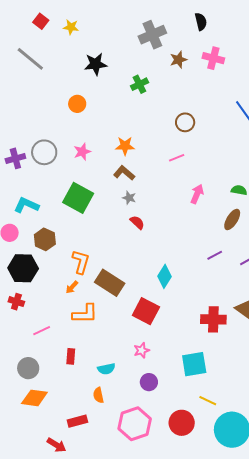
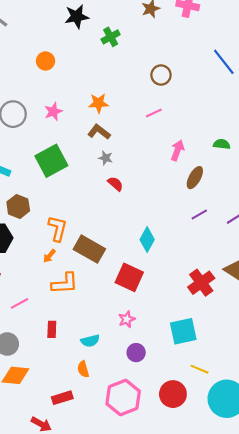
black star: (96, 64) -> (77, 17), moved
green square: (78, 198) -> (51, 161), turned 36
brown ellipse: (232, 219) -> (195, 178), moved
red cross: (213, 319) -> (201, 283), turned -35

